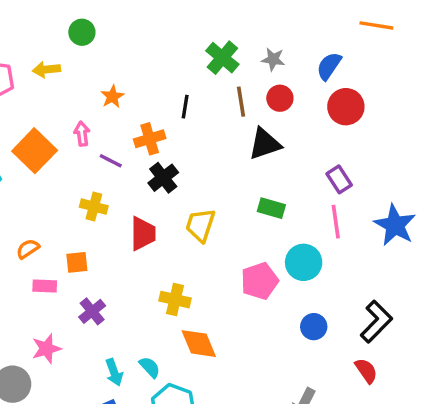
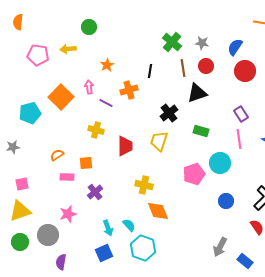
black cross: (163, 178) -> (169, 113), moved

